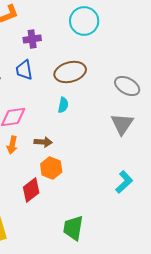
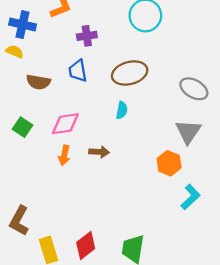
orange hexagon: (51, 168) -> (169, 163), moved
red diamond: (31, 190) -> (86, 245), moved

